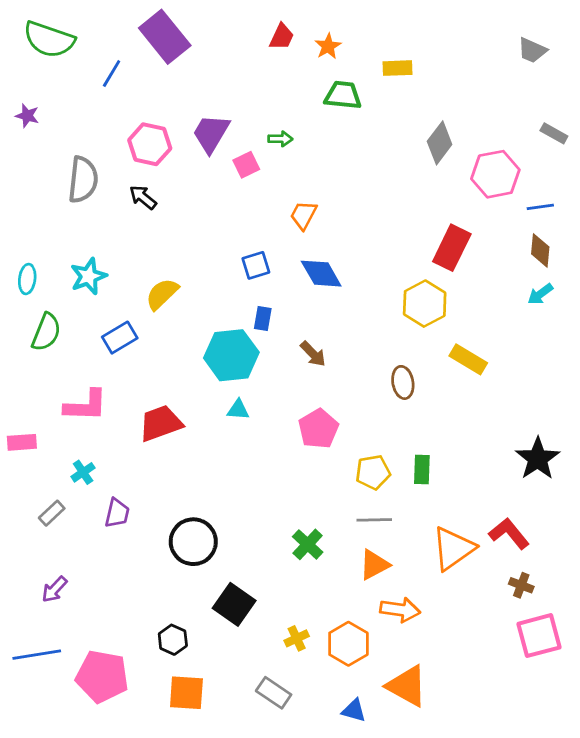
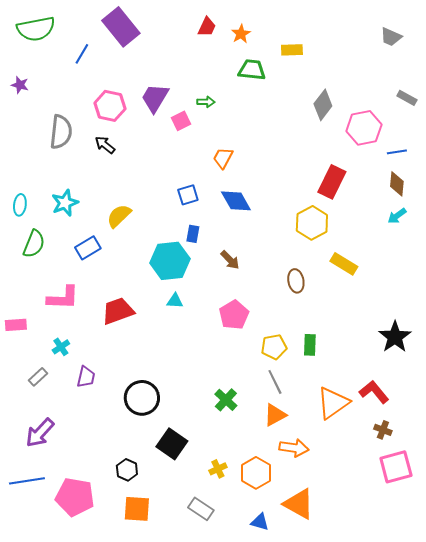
green semicircle: (49, 39) -> (36, 29), turned -30
gray line: (374, 520) -> (275, 382), turned 65
purple arrow: (54, 589) -> (40, 433), size x1.5

